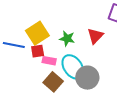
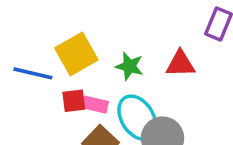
red triangle: (95, 36) -> (180, 64), turned 42
red square: (38, 51) -> (74, 101), moved

